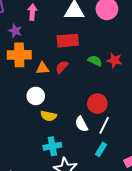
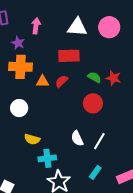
white circle: (36, 96) -> (19, 108), moved
red circle: (97, 104) -> (93, 103), moved
yellow semicircle: (49, 116) -> (32, 139), moved
cyan rectangle: (101, 149) -> (95, 172), moved

